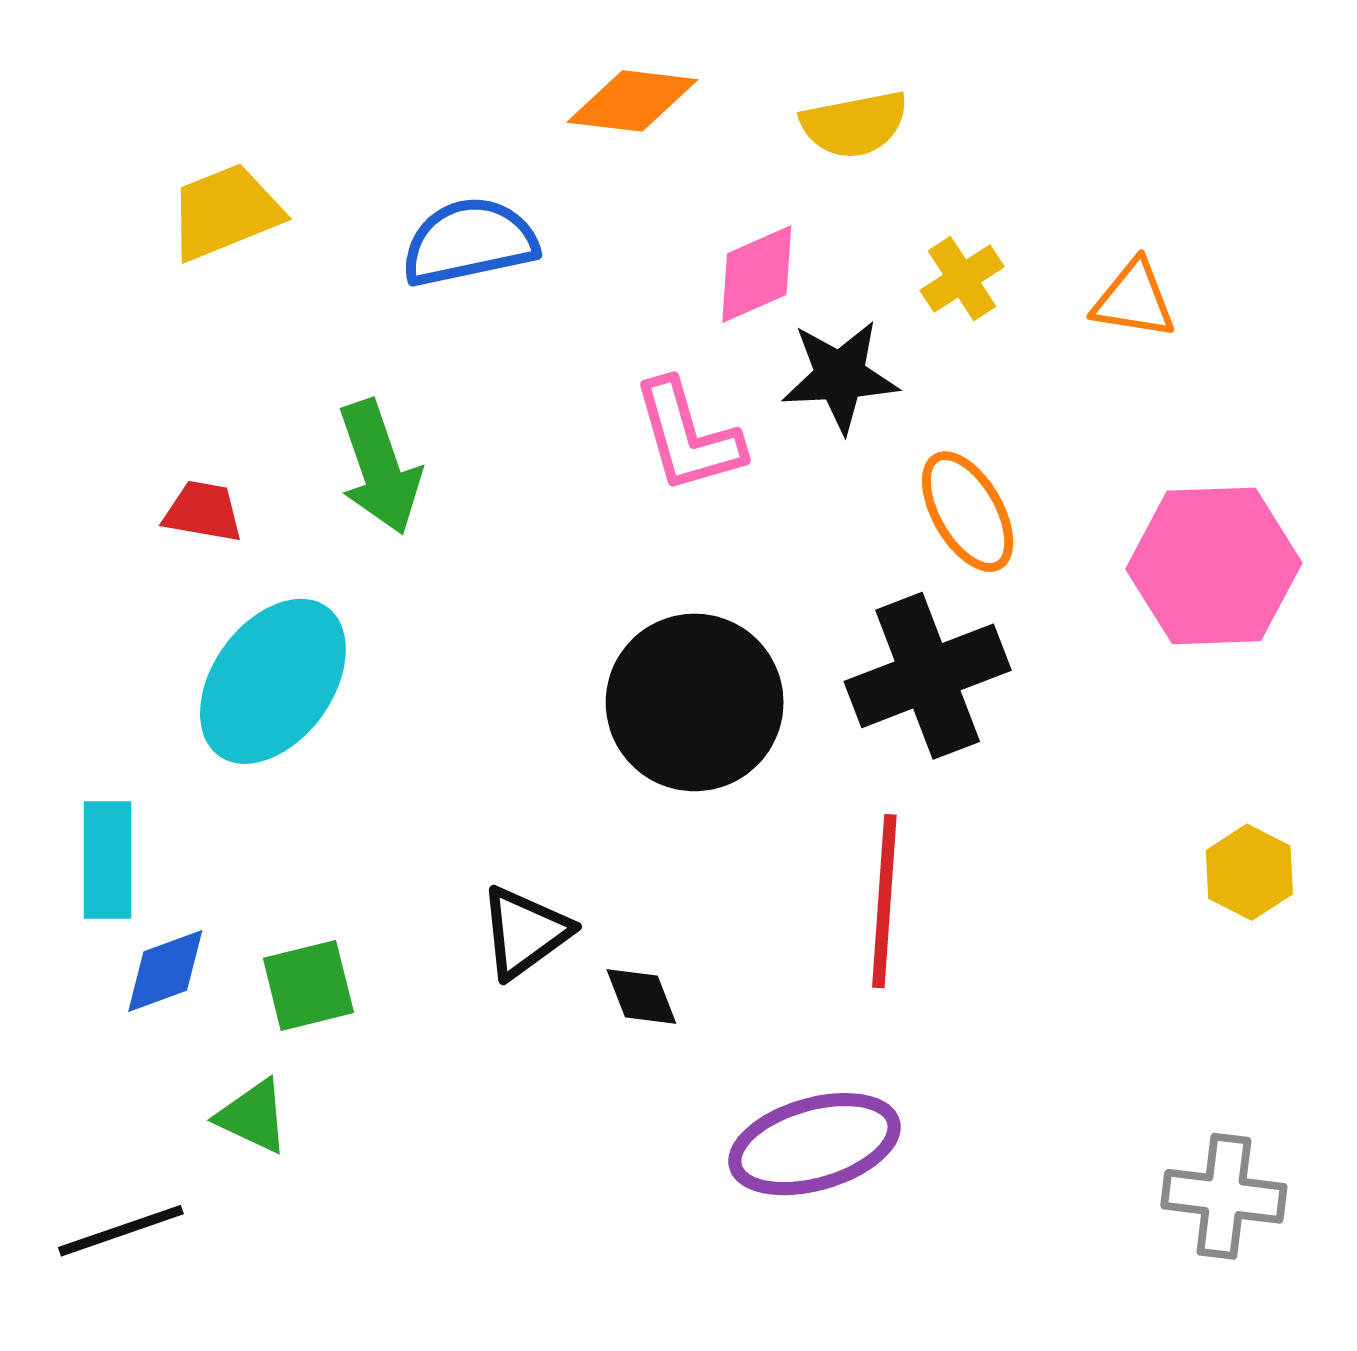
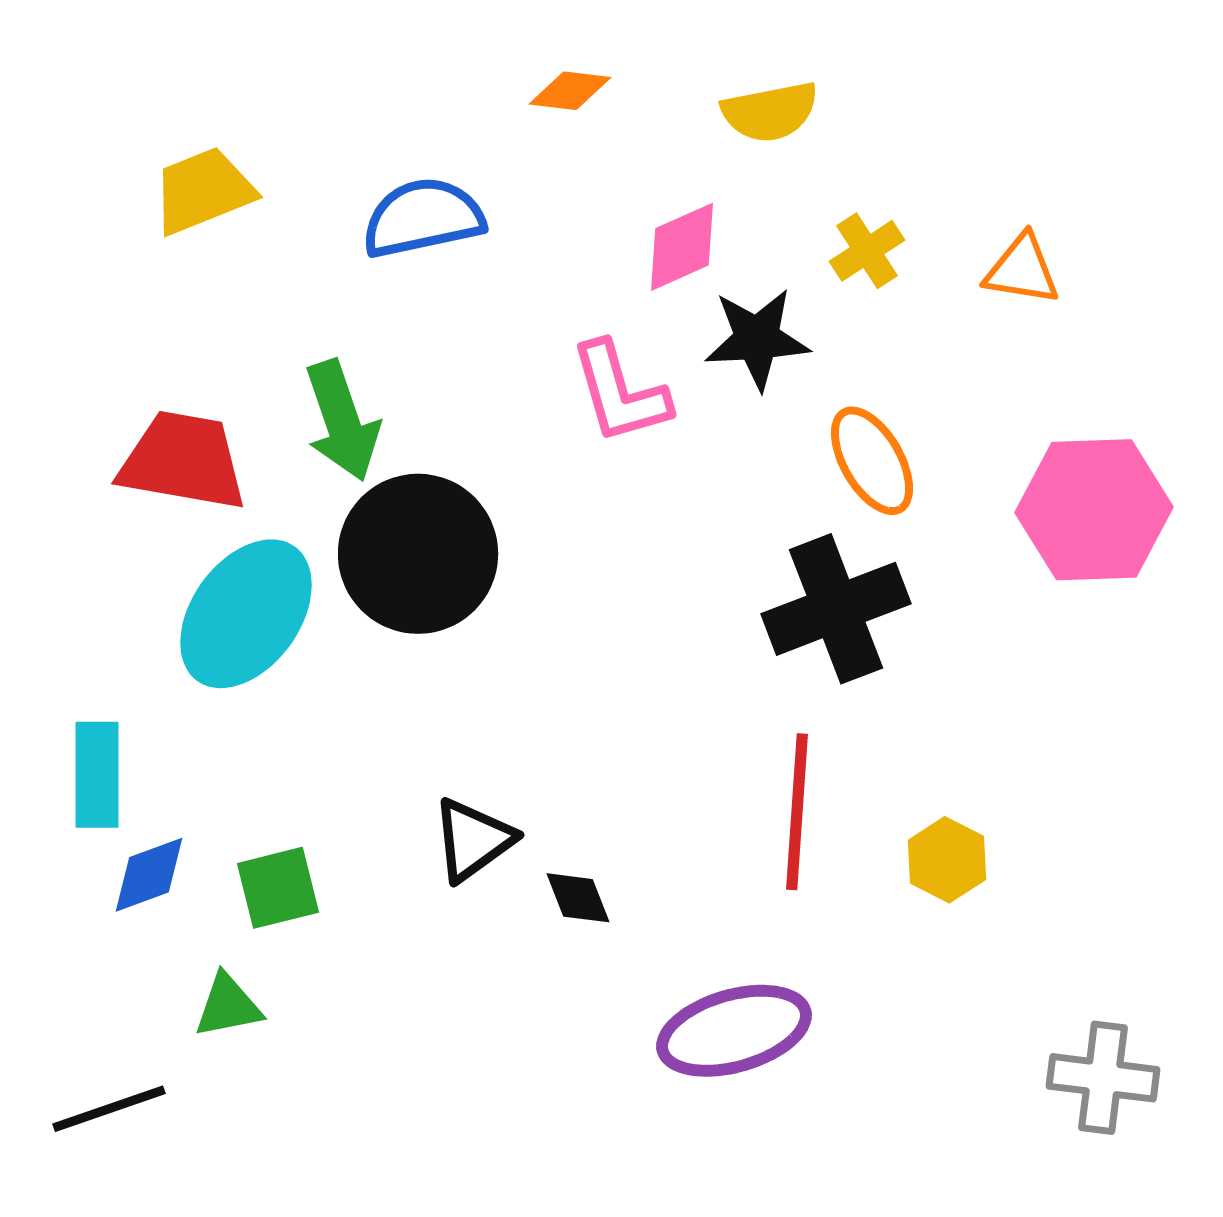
orange diamond: (632, 101) -> (570, 91), size x0.7
red trapezoid: (203, 512) -> (183, 461), size x1.8
black circle: (695, 702) -> (418, 554), moved
yellow hexagon: (1249, 872) -> (947, 860), moved
green triangle: (253, 1116) -> (228, 1006), turned -36

